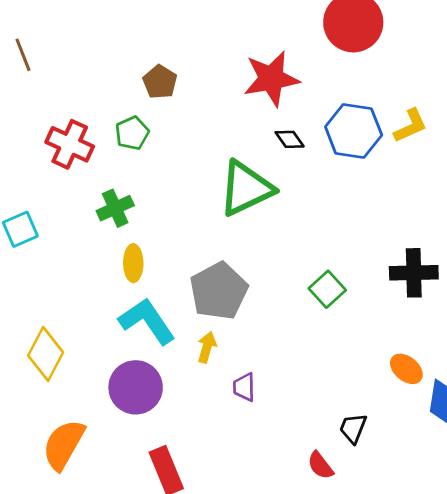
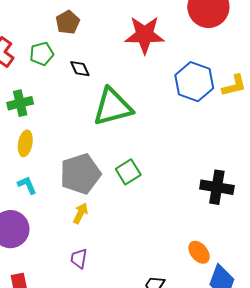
black diamond: (290, 139) -> (80, 69), moved
green square: (327, 289) -> (128, 172), moved
cyan L-shape: (147, 321) -> (27, 185), size x0.5
yellow arrow: (207, 347) -> (81, 213), moved
purple trapezoid: (244, 387) -> (79, 259), moved

